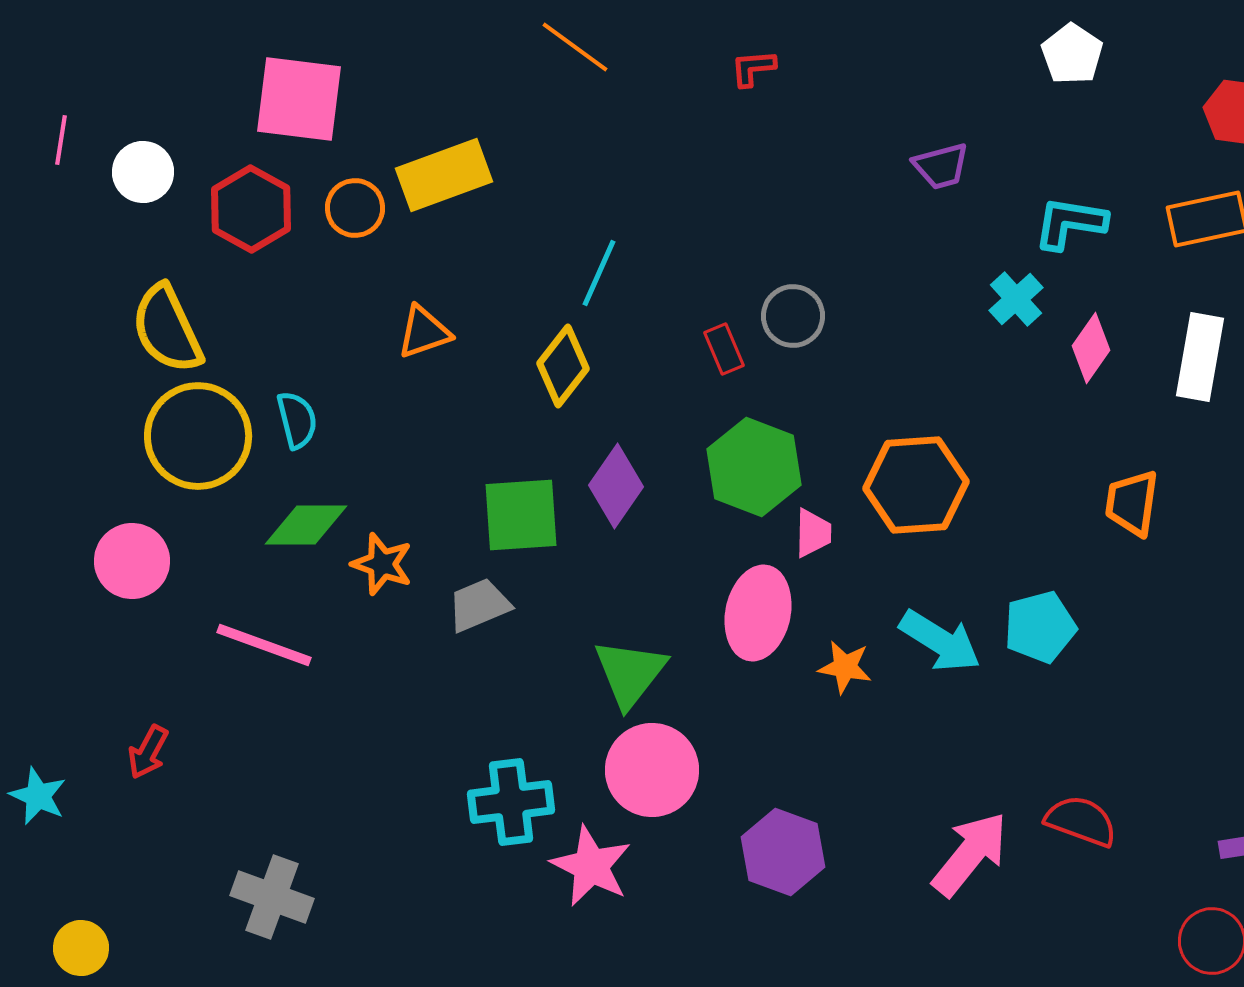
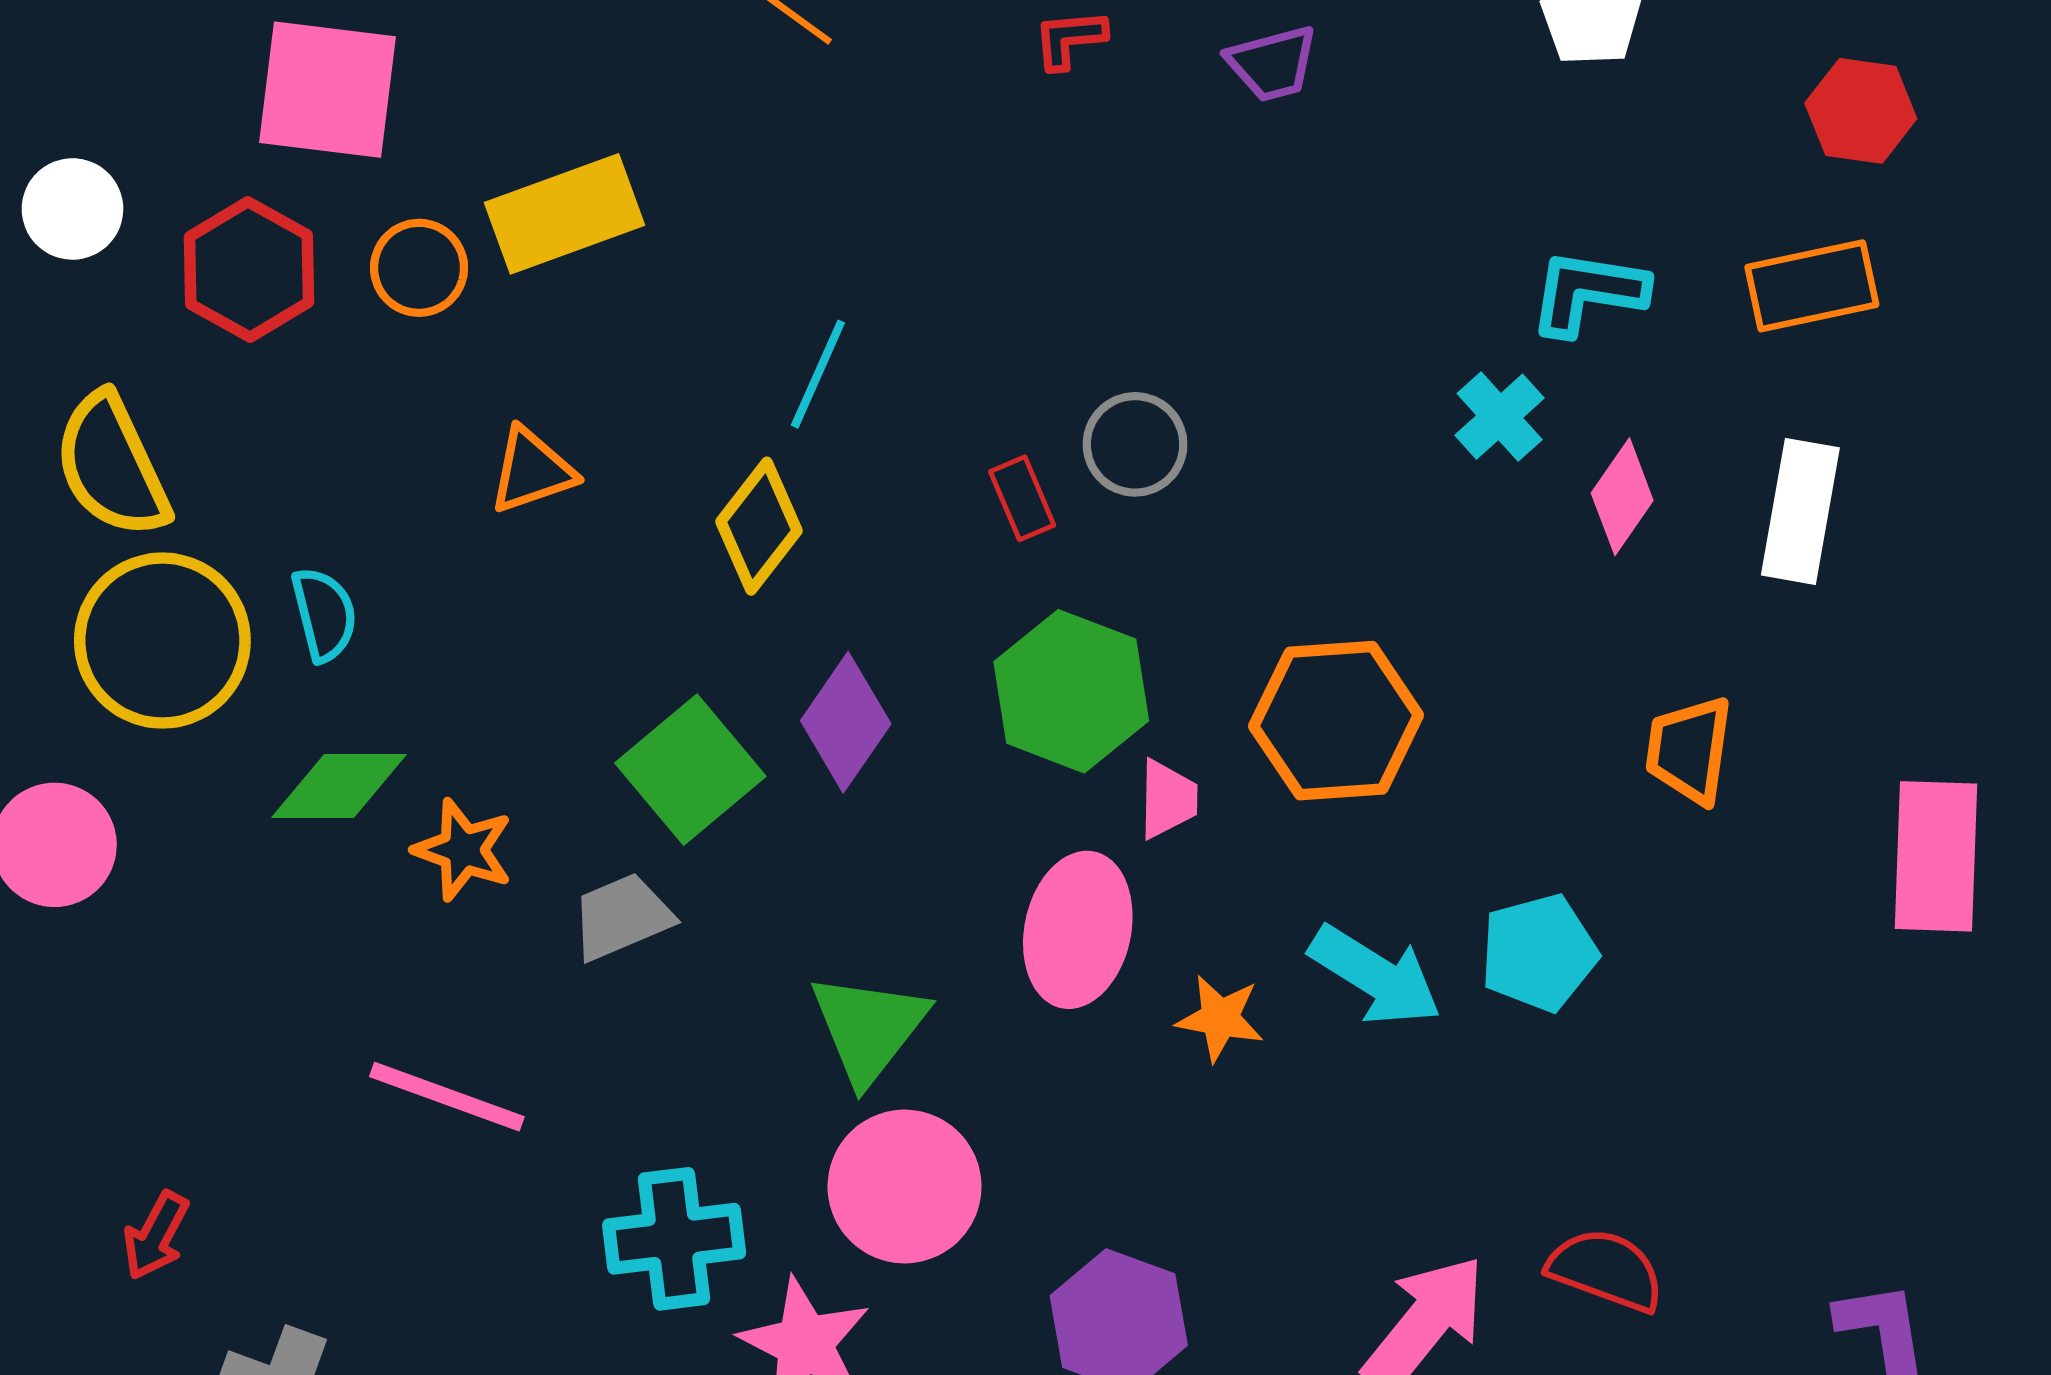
purple trapezoid: (941, 166) -> (1272, 63), moved
green square: (521, 515) -> (690, 770), turned -36
pink line: (264, 645) -> (447, 1097), moved
red arrow: (148, 752) -> (156, 1236), moved

